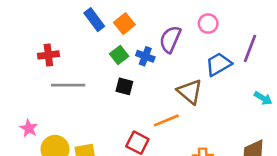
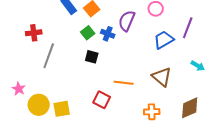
gray line: (68, 85) -> (49, 56), turned -70
brown triangle: (190, 92) -> (162, 77), moved
orange line: (166, 120) -> (124, 83), turned 30

